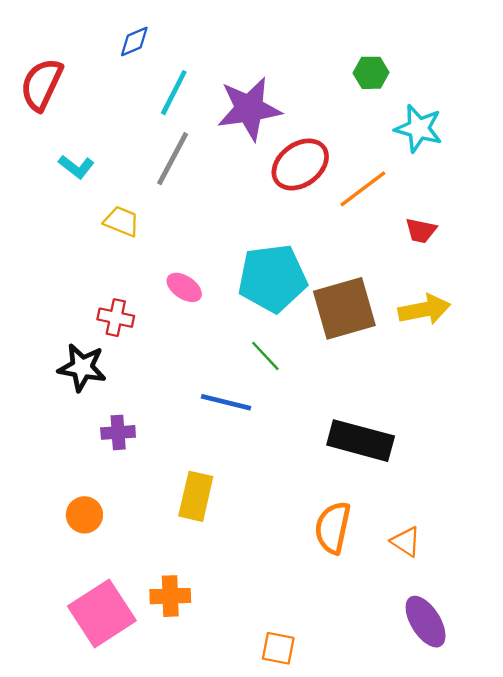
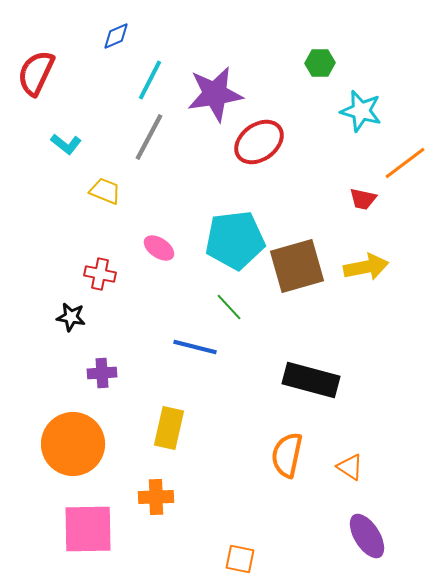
orange line: (363, 189) -> (405, 163), moved
black star: (82, 368) -> (71, 317), size x0.7
orange circle: (84, 515) -> (73, 444), size x2.0
orange cross: (170, 596) -> (156, 497), moved
pink square: (102, 613) -> (88, 529), turned 32

